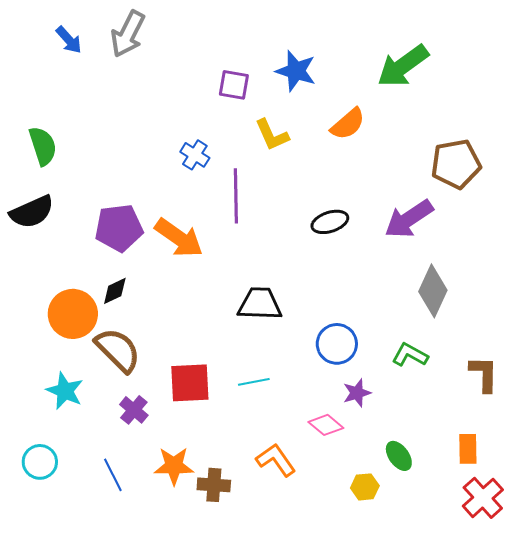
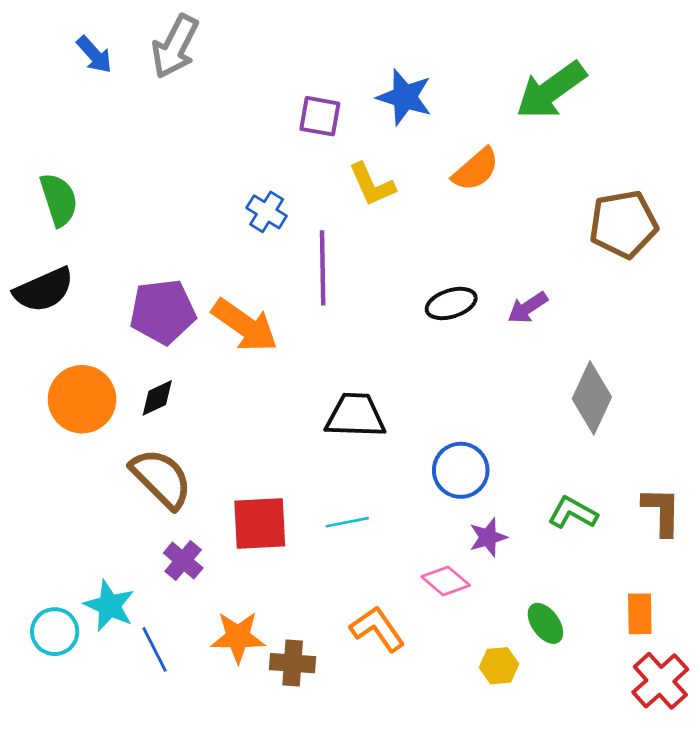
purple arrow: (409, 219) -> (528, 308), moved, size x0.6
orange circle: (73, 314) -> (82, 399), moved
green L-shape: (410, 355) -> (573, 513), moved
cyan star: (65, 391) -> (109, 606), moved

